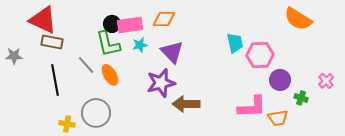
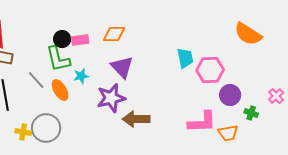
pink rectangle: (130, 25) -> (80, 40), size x0.7
cyan star: (140, 45) -> (81, 76), moved
yellow cross: (67, 124) -> (23, 132), moved

